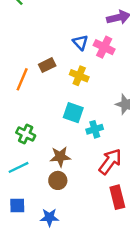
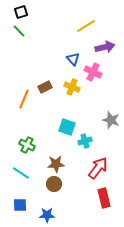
blue triangle: (80, 42) -> (73, 59), moved
yellow cross: (79, 76) -> (72, 87), moved
cyan line: (19, 167) -> (21, 173), turned 60

